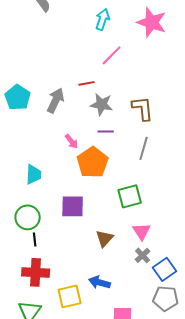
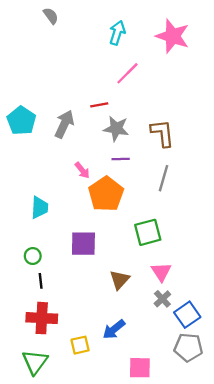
green circle: (28, 217) -> (33, 256), size x0.6
blue arrow: (100, 282) -> (114, 329), turned -55
yellow square: (70, 296) -> (80, 345), size x0.7

